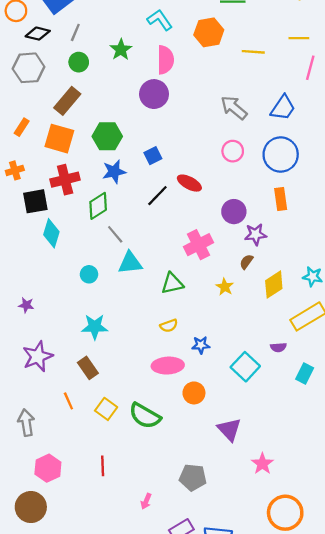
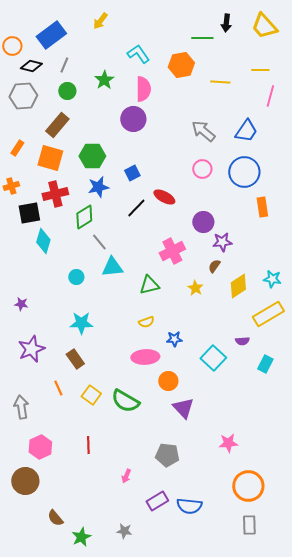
orange rectangle: (281, 199) -> (262, 207), moved
purple triangle: (229, 429) -> (183, 408), moved
pink star: (262, 464) -> (228, 443), turned 30

